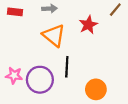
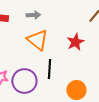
red star: (88, 25) -> (75, 42), moved

